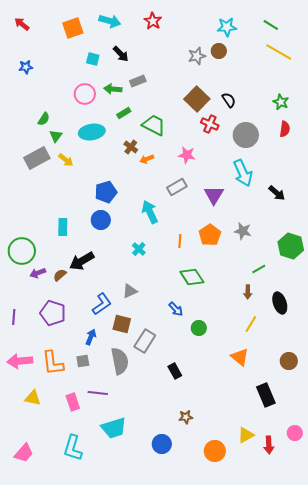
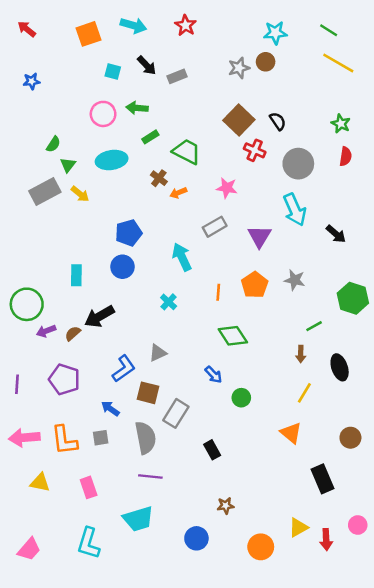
gray rectangle: (138, 81) -> (177, 76), moved
blue arrow: (91, 337) -> (110, 409), turned -77
purple line: (98, 393) -> (150, 476), moved

